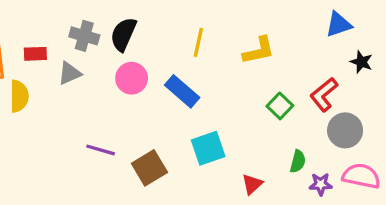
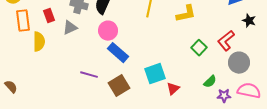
red rectangle: (35, 54) -> (49, 16), turned 72
blue rectangle: (182, 91) -> (118, 53), moved
green semicircle: (298, 161) -> (210, 82), turned 32
red triangle: (252, 184) -> (173, 89), moved

